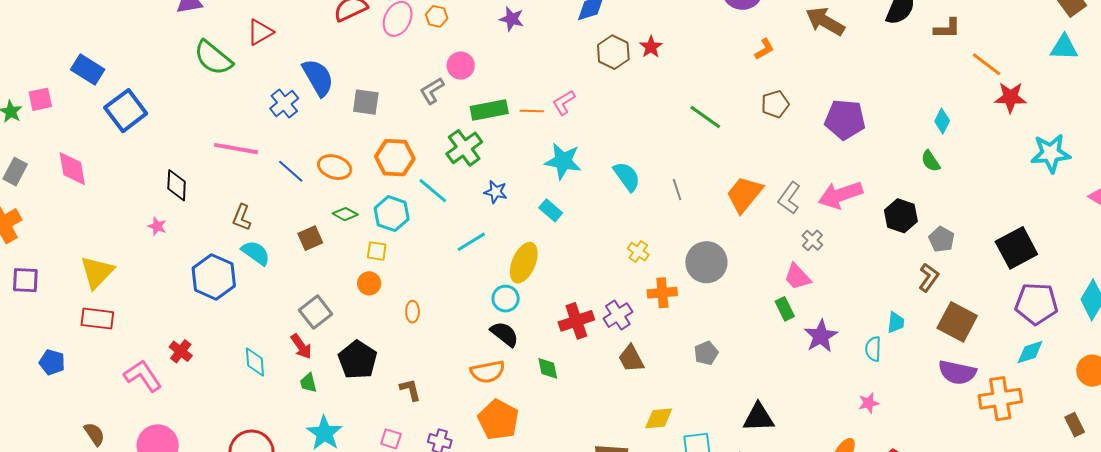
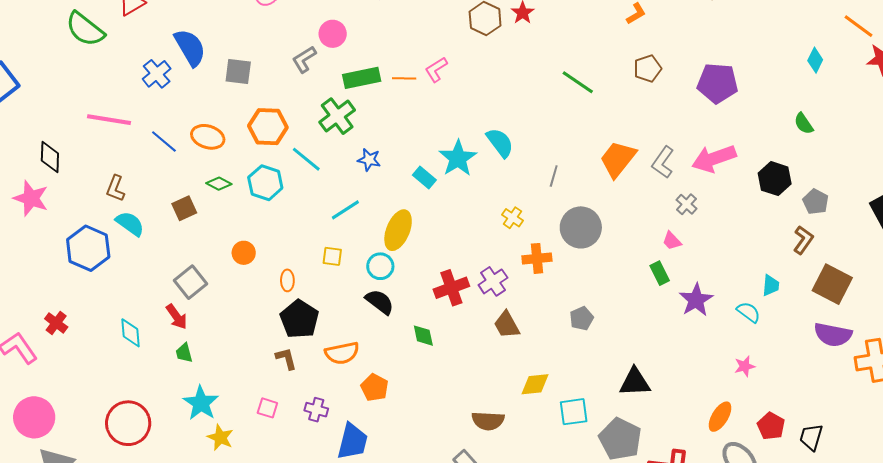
cyan diamond: (942, 121) -> (815, 60), moved
cyan star: (563, 161) -> (458, 158), moved, turned 30
gray line: (677, 190) -> (554, 176), moved, turned 35
pink star: (157, 226) -> (31, 198), size x1.8
yellow square: (377, 251) -> (332, 256), moved
pink trapezoid: (797, 277) -> (672, 241), size x0.7
cyan semicircle: (873, 349) -> (749, 312), turned 125
black pentagon: (358, 360) -> (299, 319), moved
orange semicircle: (488, 372) -> (342, 353), moved
orange pentagon: (498, 420) -> (375, 388), size x0.7

